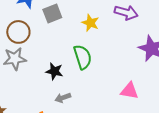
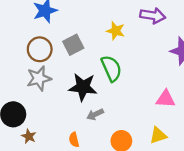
gray square: (52, 13) -> (73, 45), moved
black star: (54, 71) -> (83, 87), size x1.5

